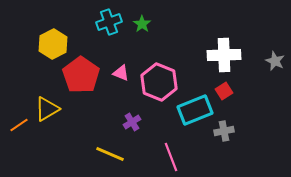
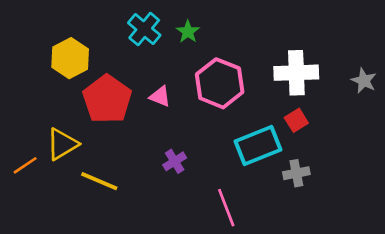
cyan cross: (109, 22) -> (144, 29), turned -30
pink hexagon: (159, 82) -> (220, 83), moved
yellow line: (110, 154) -> (99, 181), moved

